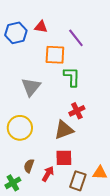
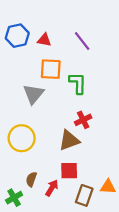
red triangle: (41, 27) -> (44, 40), moved
orange square: (55, 55) -> (51, 69), moved

